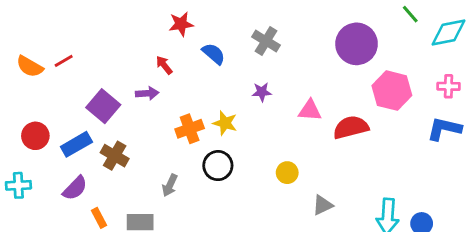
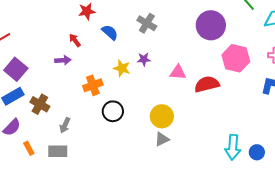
purple square: (103, 106) -> (16, 69), moved
yellow star: (225, 123) -> (122, 68), moved
yellow circle: (287, 173) -> (162, 116), size x1.5
gray arrow: (170, 185) -> (65, 125), moved
gray triangle: (323, 205) -> (162, 139), moved

